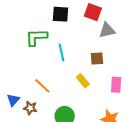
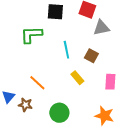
cyan line: (62, 52) -> (66, 50), moved
brown square: (97, 59) -> (91, 56), turned 32

